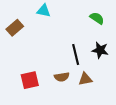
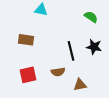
brown rectangle: (15, 28) -> (26, 40), moved, turned 49
brown triangle: (85, 79) -> (80, 85), moved

